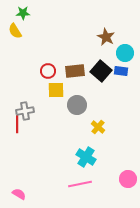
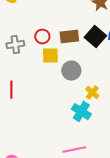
gray cross: (25, 111) -> (15, 45), moved
cyan cross: (86, 157) -> (81, 112), moved

